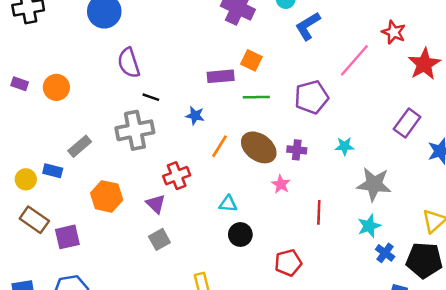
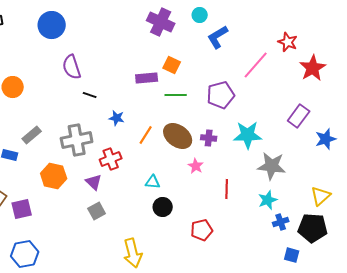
blue star: (195, 116) -> (117, 118), moved
gray cross: (135, 130) -> (77, 140), moved
cyan star: (345, 146) -> (248, 135), size x1.8
blue cross: (385, 253) -> (281, 222), turned 35

